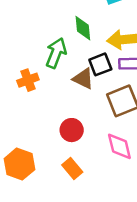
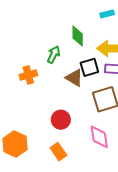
green arrow: (56, 53) -> (54, 55), size x0.7

